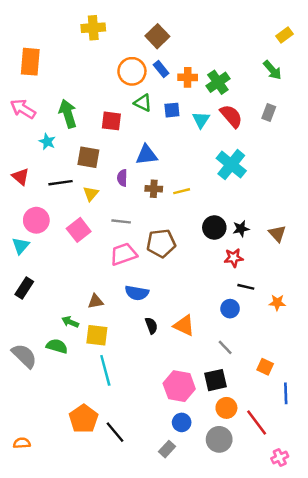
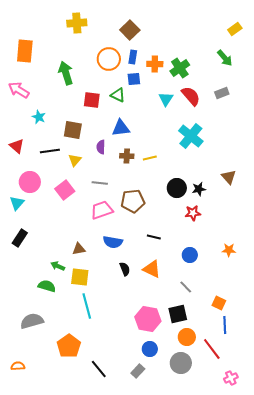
blue rectangle: (161, 69) -> (133, 57), turned 48
green triangle: (143, 103) -> (118, 95), moved
blue square: (172, 110) -> (134, 79), moved
gray rectangle: (269, 112) -> (222, 93), turned 48
green arrow: (68, 114) -> (66, 73), moved
brown triangle: (277, 234) -> (229, 177), moved
black line: (246, 287) -> (154, 237), moved
gray semicircle: (24, 356) -> (32, 321), moved, turned -60
blue line: (286, 393) -> (225, 325), moved
black line: (115, 432) -> (99, 369), moved

